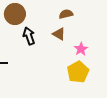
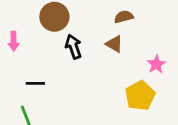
pink star: (81, 49) -> (156, 64), moved

